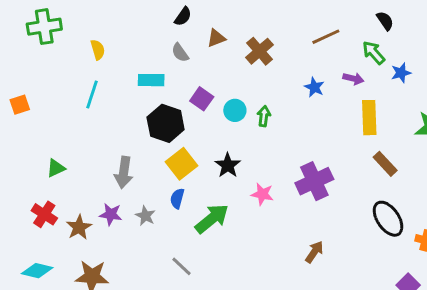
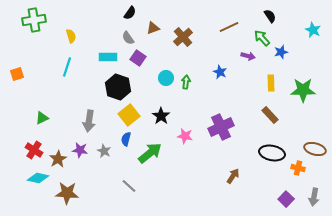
blue star: (314, 87) -> (220, 72), moved
purple square: (202, 99) -> (138, 58), moved
yellow rectangle: (369, 118) -> (271, 83), moved, size x0.7
black ellipse: (388, 219) -> (272, 153), turned -45
brown arrow: (314, 252) -> (233, 176), moved
cyan diamond: (37, 271) -> (38, 178), moved

